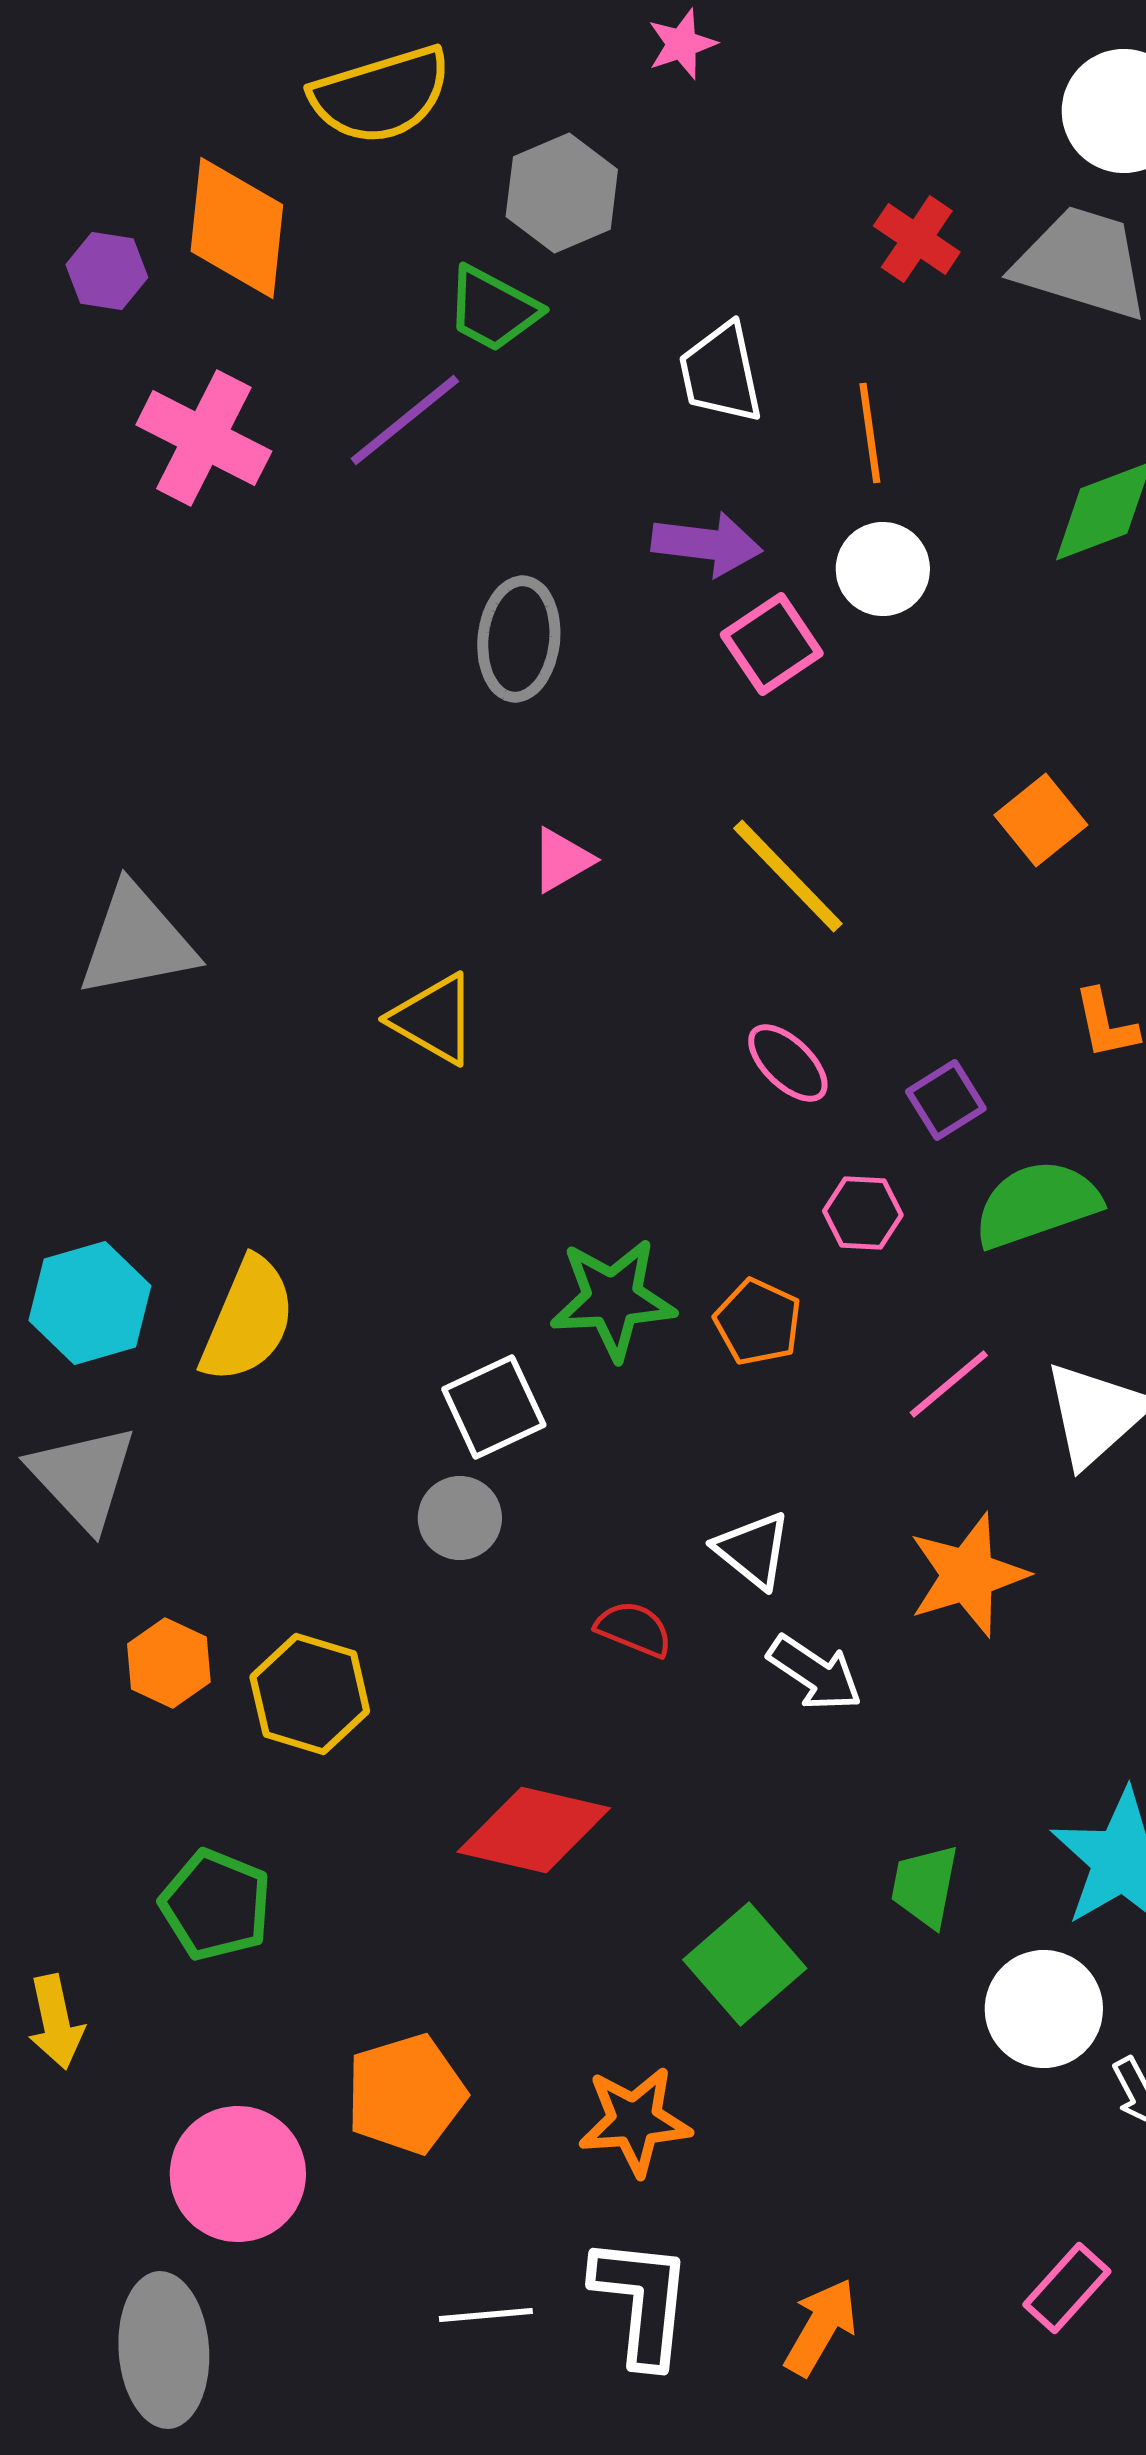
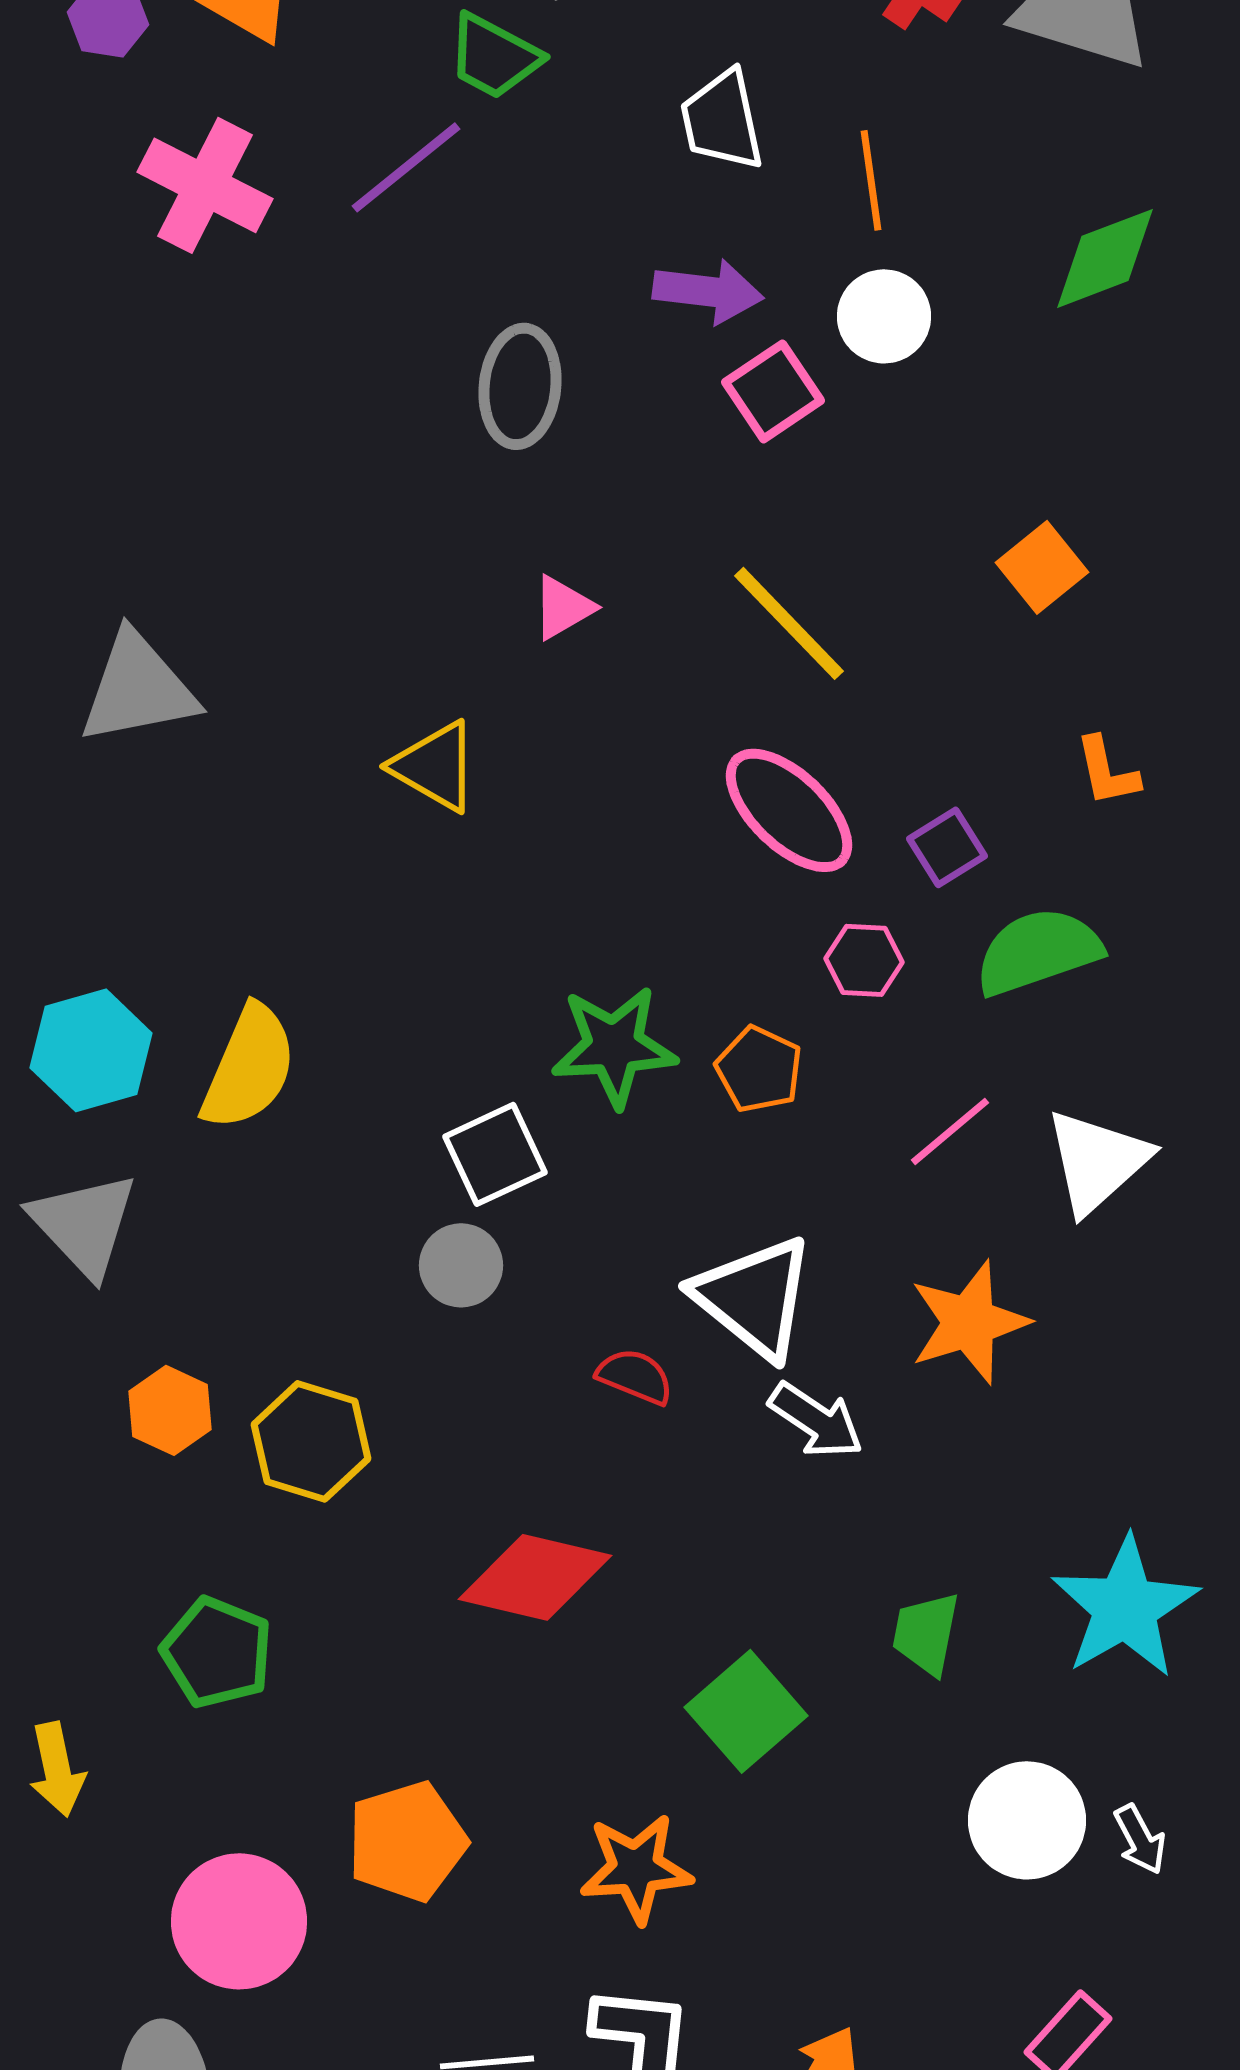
pink ellipse: (788, 1063) -> (789, 810), size x1.6
white triangle: (753, 1550) -> (754, 1297), size x1.6
white circle: (1044, 2009) -> (1027, 1820), moved

